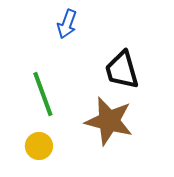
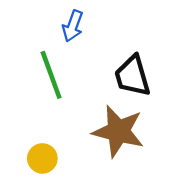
green line: (43, 94) -> (51, 75), moved

